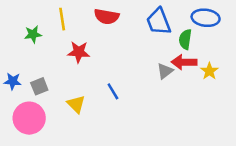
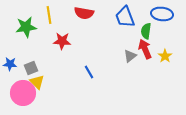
green star: (33, 34) -> (26, 27), size x1.5
red arrow: (184, 62) -> (145, 49), turned 66
yellow triangle: (76, 104) -> (37, 82), moved

